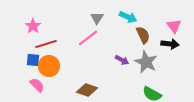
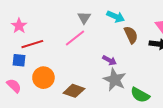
gray star: (146, 62) -> (115, 80), moved
orange circle: (49, 66) -> (43, 78), moved
pink semicircle: (37, 85) -> (14, 86), moved

